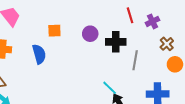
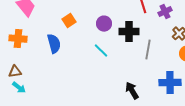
orange square: (54, 31) -> (69, 21), turned -32
cyan line: (110, 88) -> (101, 51), moved

